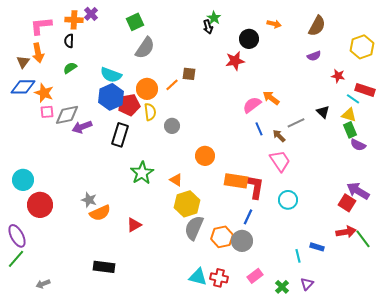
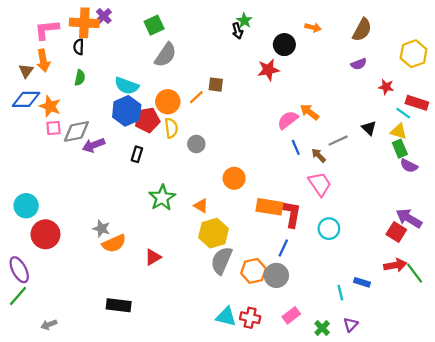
orange cross: (74, 20) -> (84, 23), size x1.4
green semicircle: (70, 68) -> (80, 78), turned 136
black rectangle: (120, 135) -> (137, 154), size x0.6

